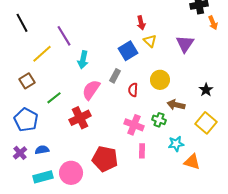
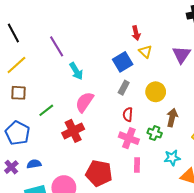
yellow line: (42, 54) -> (16, 65), moved
cyan arrow: (83, 60) -> (76, 71), turned -42
gray rectangle: (115, 76) -> (124, 88), moved
brown square: (27, 81) -> (18, 93), turned 35
red semicircle: (133, 90) -> (128, 114), moved
brown arrow: (176, 105) -> (172, 118), turned 90

